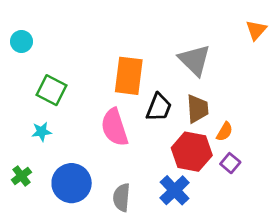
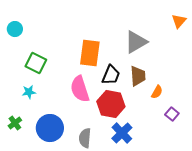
gray triangle: (195, 60) -> (136, 42), turned 45
red hexagon: (192, 152) -> (111, 104), moved
purple square: (230, 163) -> (172, 114), moved

